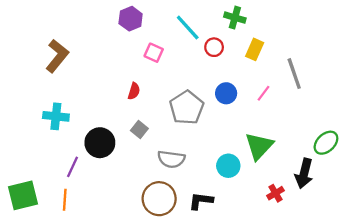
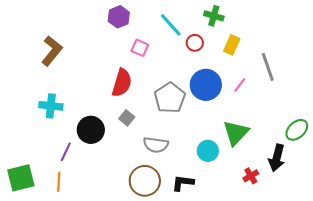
red semicircle: (134, 91) -> (122, 83), size x1.8
blue circle: (226, 93) -> (206, 85), size x1.6

